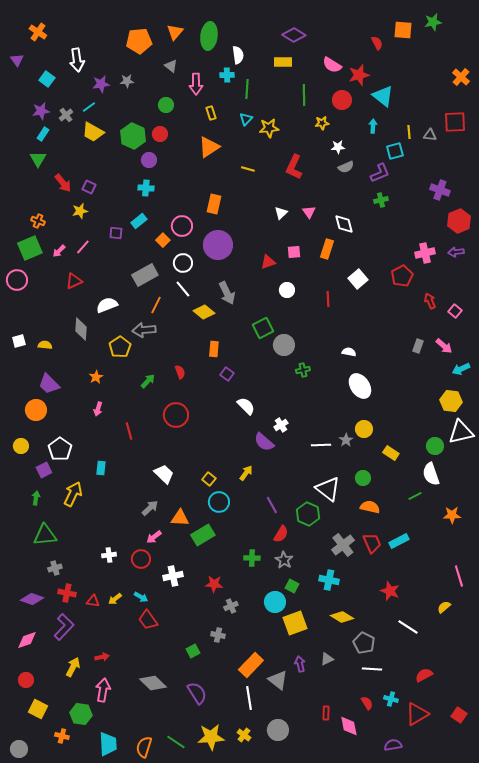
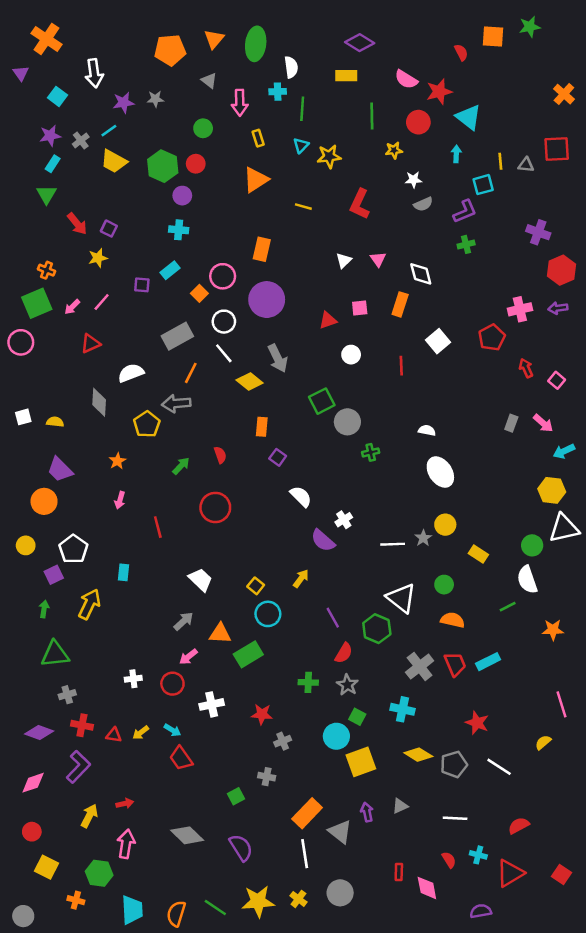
orange cross: (38, 32) -> (46, 39), size x1.4
gray pentagon: (364, 643) -> (454, 764), moved, turned 30

